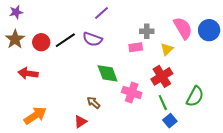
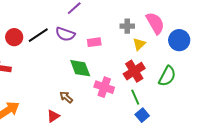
blue circle: (209, 30) -> (179, 40), moved
gray cross: (147, 31) -> (127, 26), moved
pink rectangle: (136, 47) -> (94, 42), moved
green semicircle: (195, 96) -> (167, 76), moved

